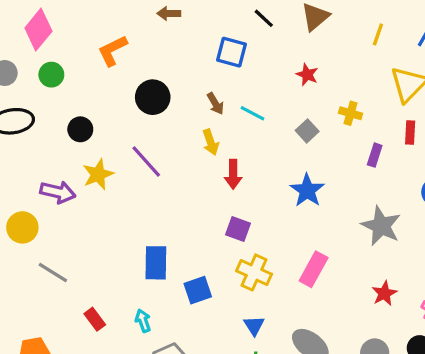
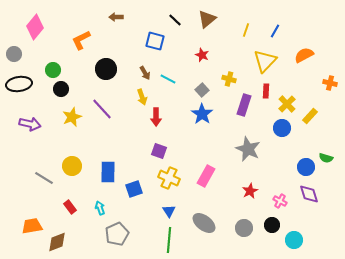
green circle: (51, 75) -> (53, 70), moved
purple rectangle: (375, 155) -> (244, 105), size x1.5
blue star: (307, 190) -> (202, 114), moved
purple arrow: (58, 192) -> (30, 124), moved
yellow circle: (22, 227) -> (72, 166), moved

